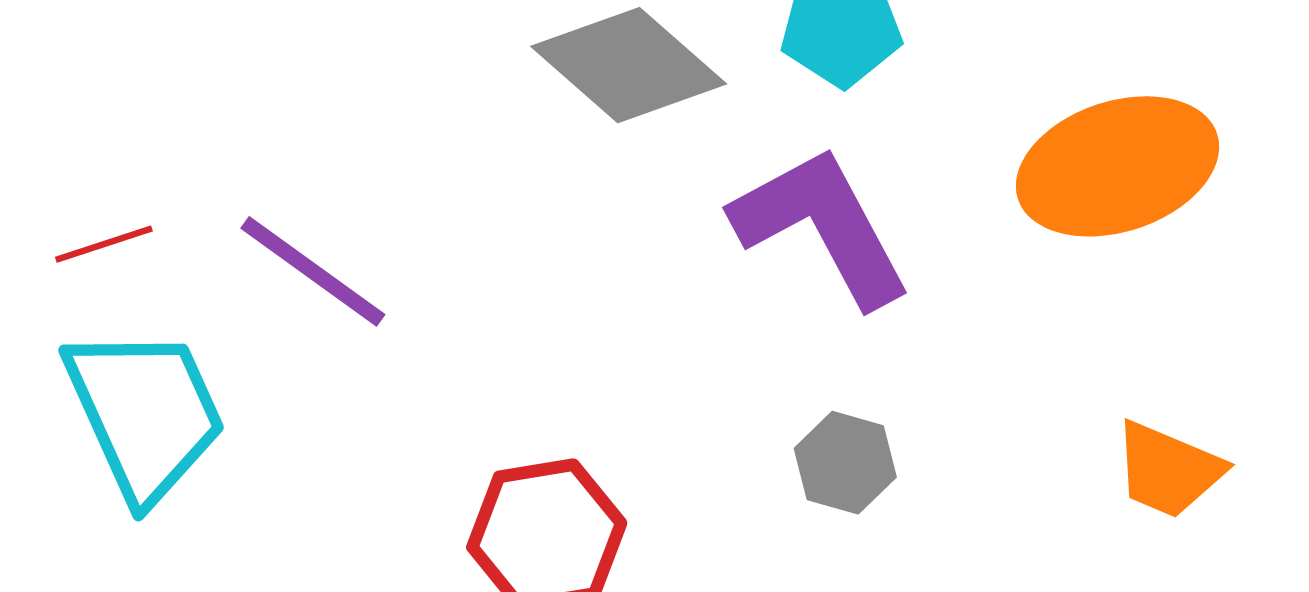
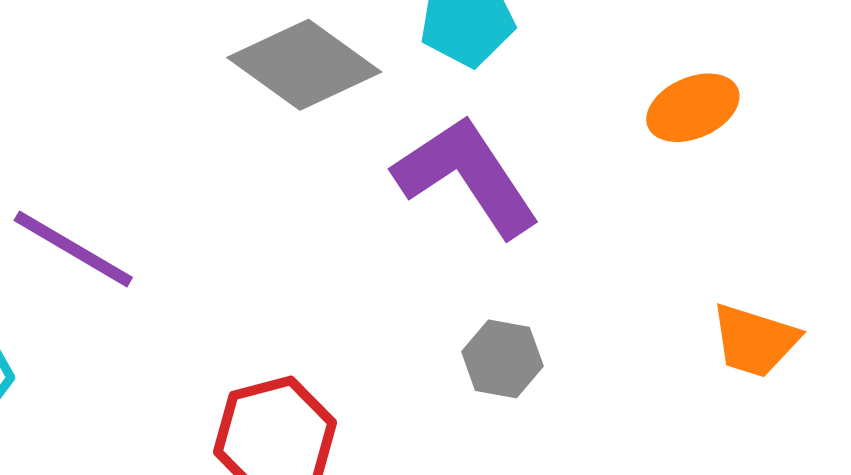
orange ellipse: (1118, 166) -> (693, 108), size x0.6

